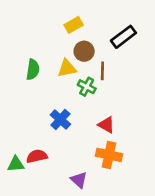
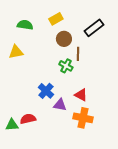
yellow triangle: (67, 68) -> (16, 52), moved
green semicircle: (33, 70) -> (25, 25), moved, turned -91
purple triangle: (79, 180) -> (60, 105), moved, turned -32

